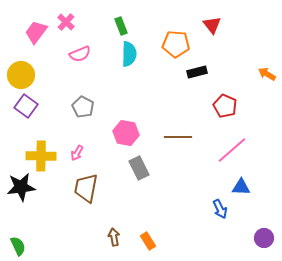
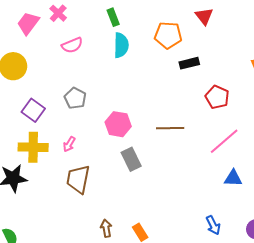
purple square: (26, 106) -> (33, 110), moved
blue arrow: (220, 209) -> (213, 225), moved

